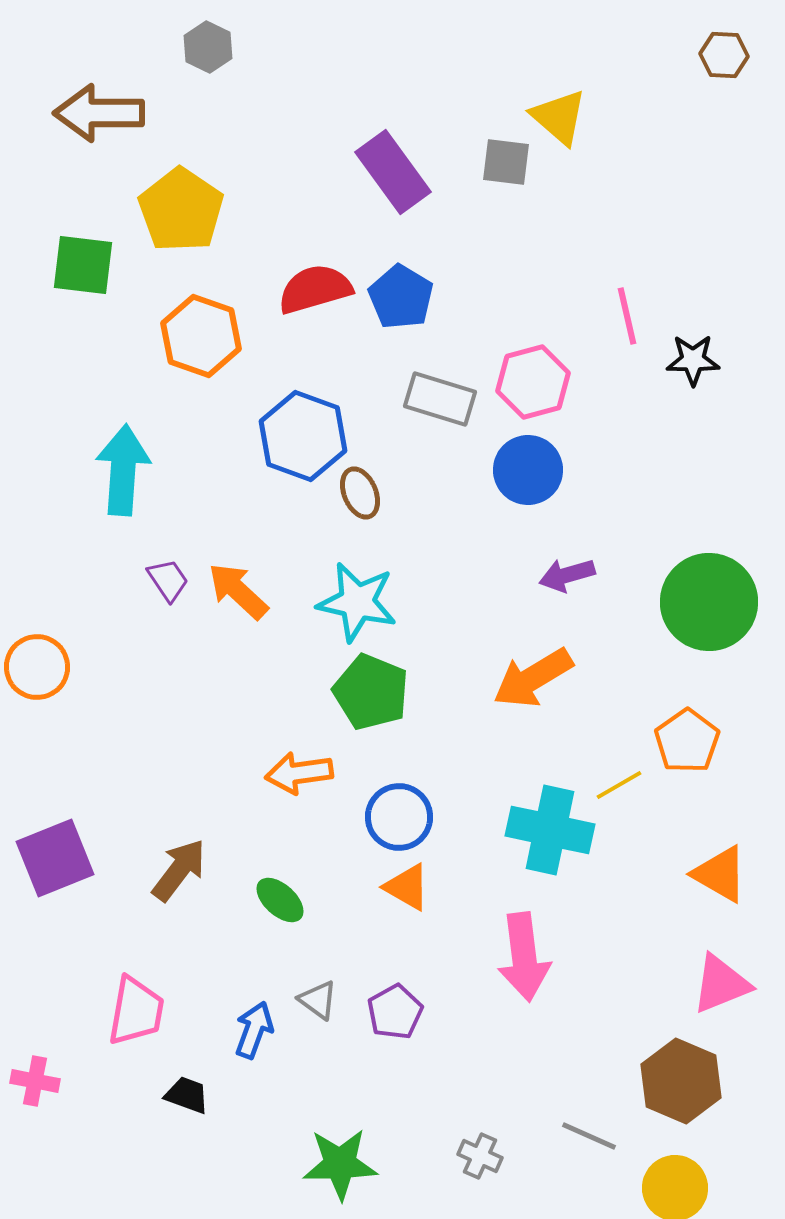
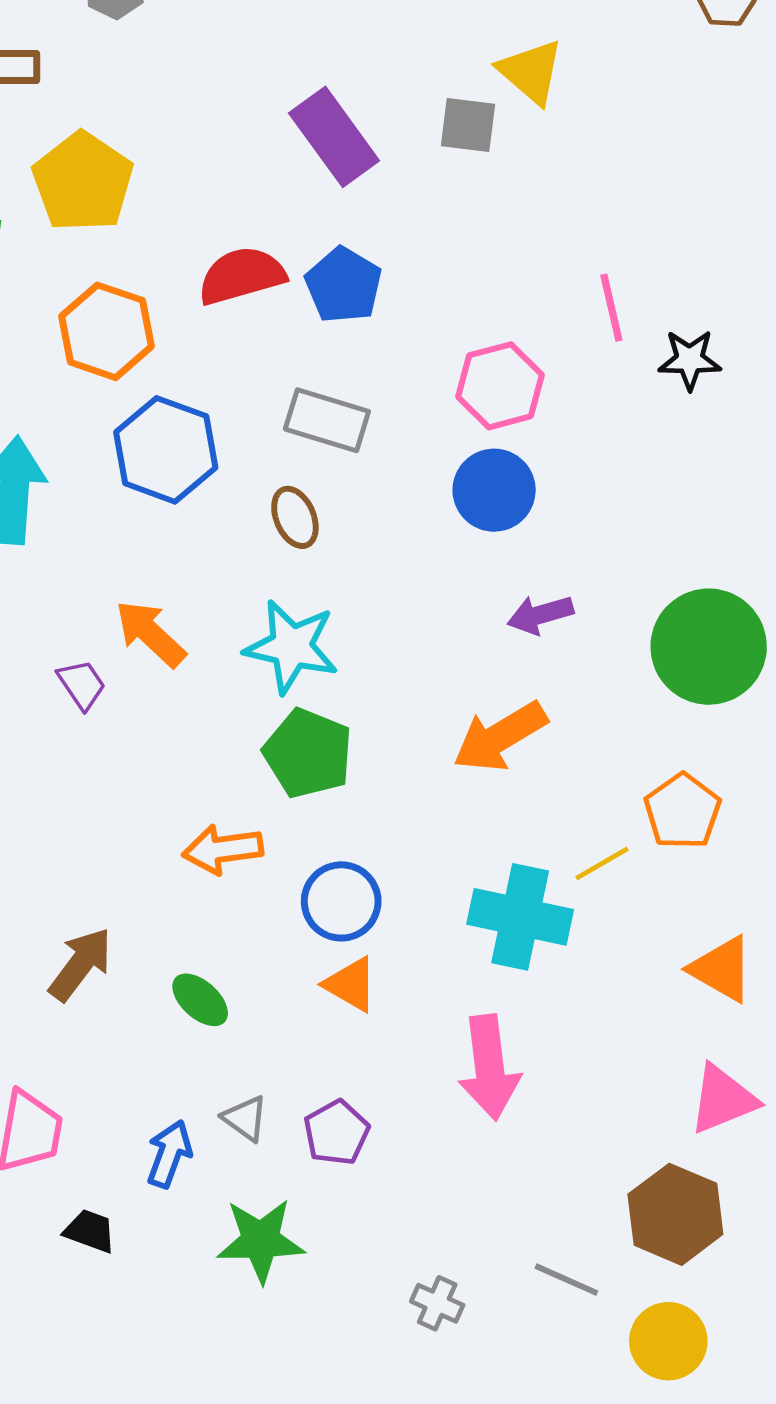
gray rectangle: (440, 399) -> (327, 420), moved
blue hexagon: (303, 436) -> (166, 450), moved
purple trapezoid: (168, 580) -> (82, 685), moved
green star: (340, 1164) -> (261, 1240), moved

